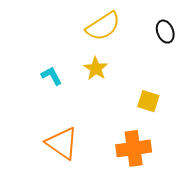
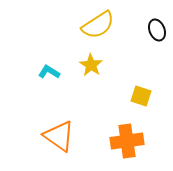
cyan L-shape: (52, 76) -> (49, 72), turned -30

